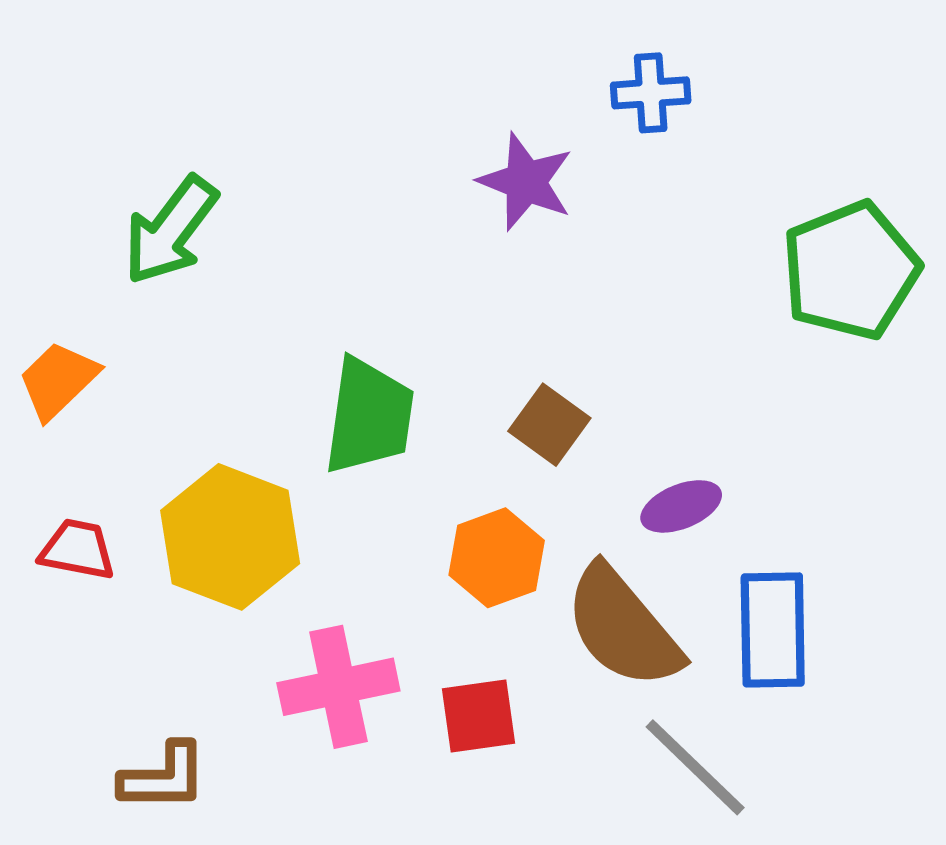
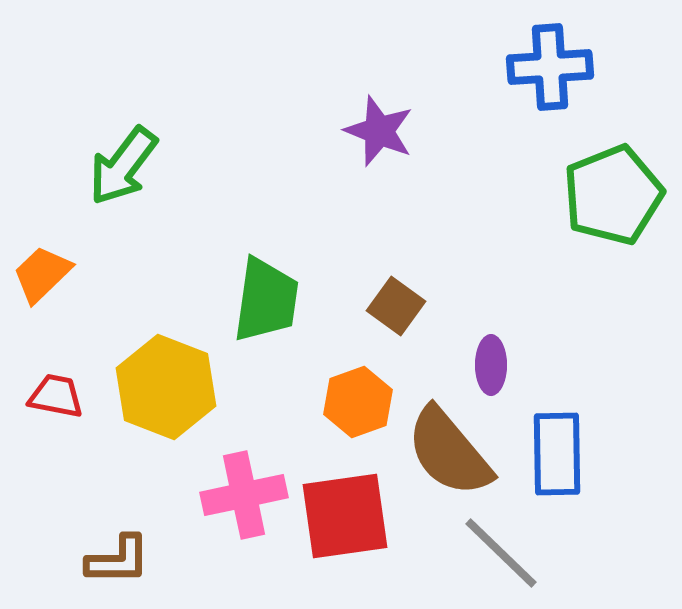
blue cross: (651, 93) -> (550, 67), moved, size x1.5
purple ellipse: (681, 506) -> (491, 365), turned -68
red square: (479, 716) -> (345, 516), size x1.6

